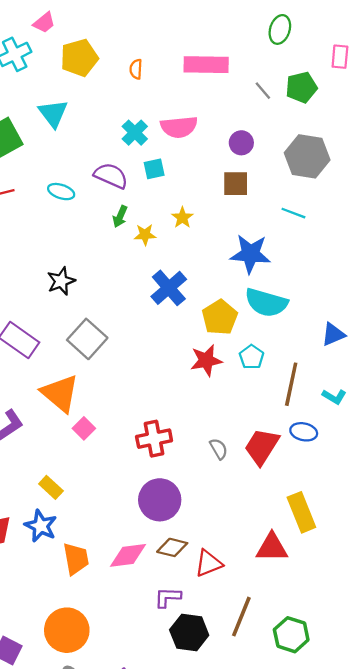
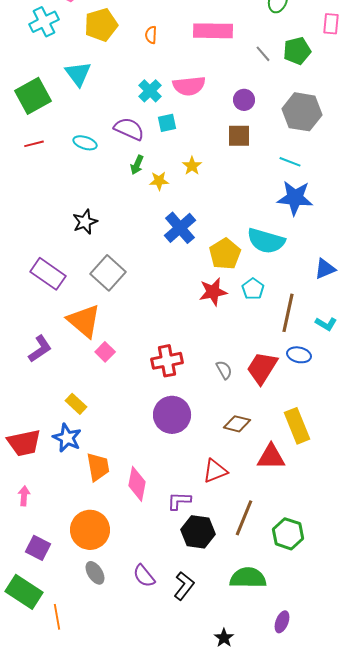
blue star: (250, 254) -> (295, 198), moved
brown diamond: (172, 547) -> (237, 424), moved
pink diamond: (128, 555) -> (137, 484), moved, turned -72

